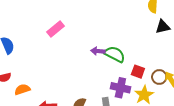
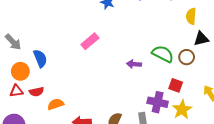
green semicircle: (115, 54) -> (163, 54), moved
brown circle: (159, 77) -> (187, 57), moved

